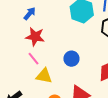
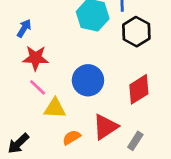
blue circle: (71, 59) -> (88, 80), size x1.5

